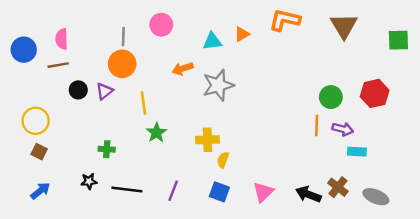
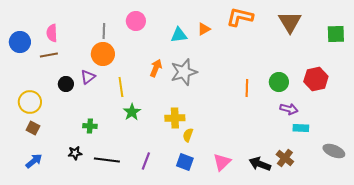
orange arrow: (183, 69) -> (156, 68), moved, turned 132
black circle: (78, 90) -> (66, 84), moved
orange line: (317, 126) -> (247, 88), moved
gray ellipse: (376, 197) -> (334, 151), moved

